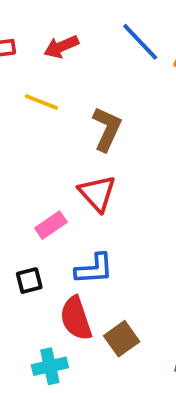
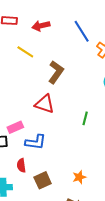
red triangle: (97, 193) -> (45, 104), turned -40
pink rectangle: (51, 225) -> (15, 127), moved
red semicircle: (76, 318) -> (21, 165), size x0.6

